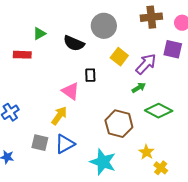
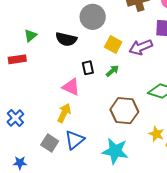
purple arrow: (146, 64) -> (141, 47), turned -145
green arrow: (139, 88) -> (112, 71), moved
gray square: (40, 143) -> (50, 143), turned 30

